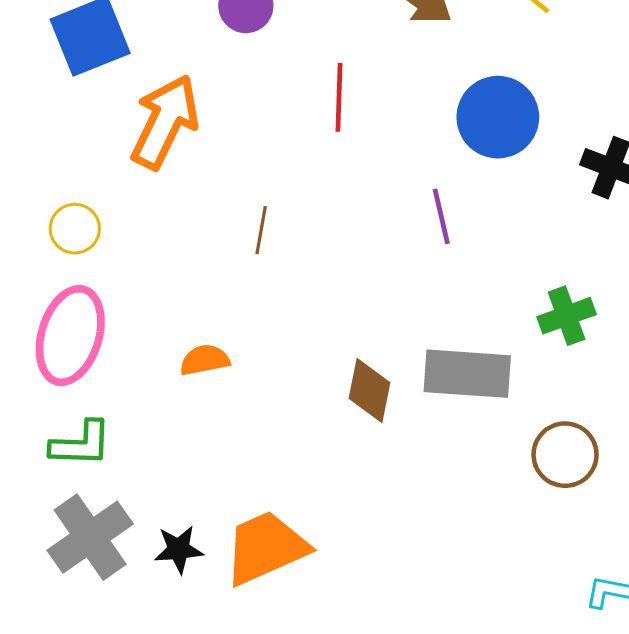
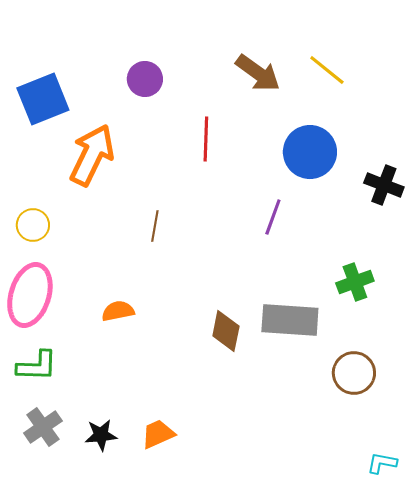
purple line: (441, 216) -> (273, 217), turned 33
gray cross: (90, 537) -> (43, 427), size x0.7
orange trapezoid: (266, 548) -> (158, 434), size x0.6

